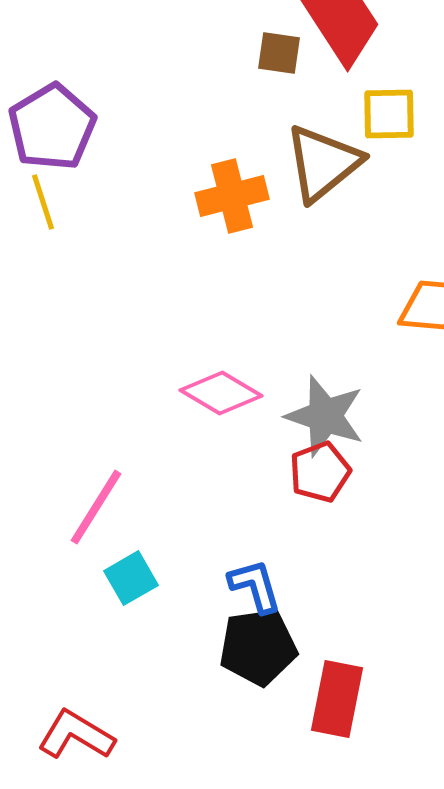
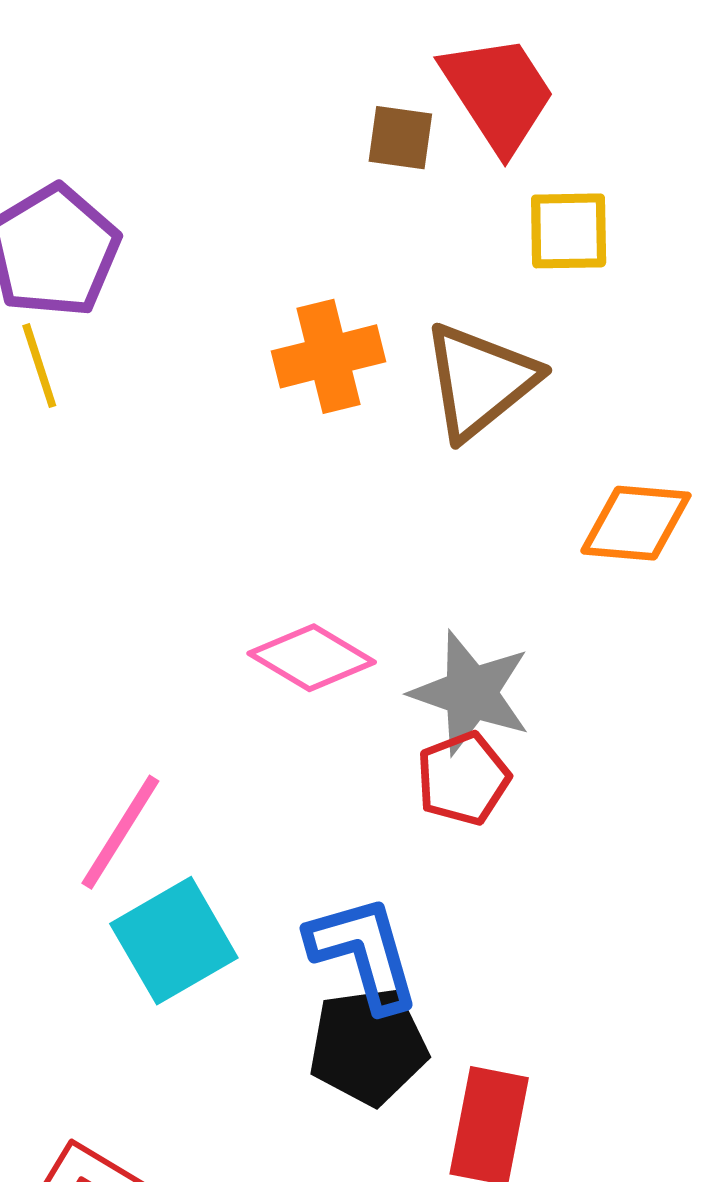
brown triangle: (323, 163) -> (480, 381), moved
cyan square: (131, 578) -> (174, 941), size x1.5
blue L-shape: (255, 586) -> (364, 953), size x1.4

